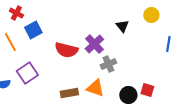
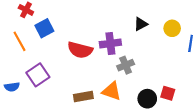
yellow circle: (151, 15) -> (172, 28), moved
black triangle: (122, 26) -> (141, 24), turned 40
purple cross: (94, 44) -> (110, 43), turned 36

